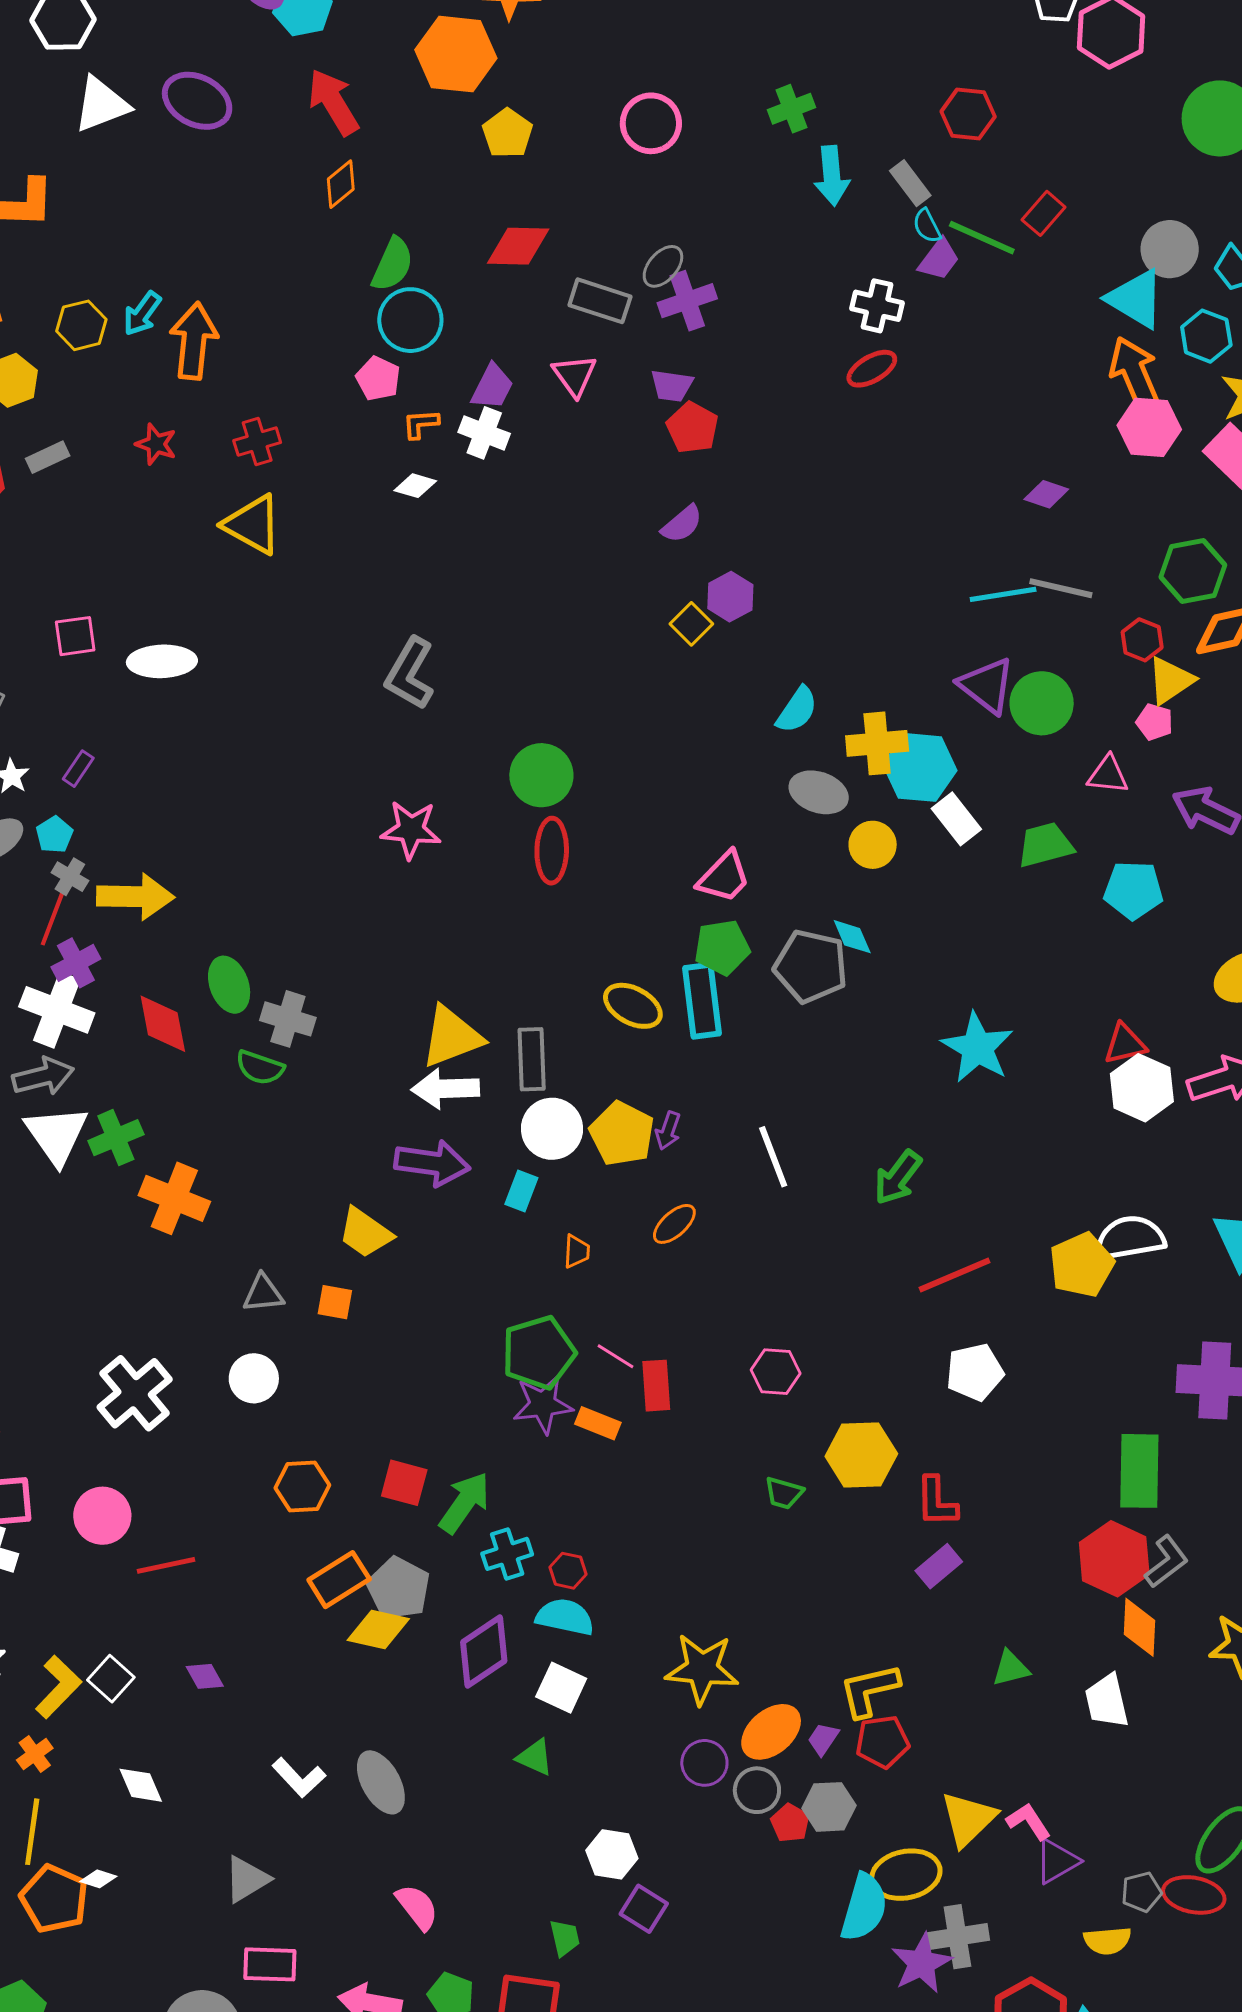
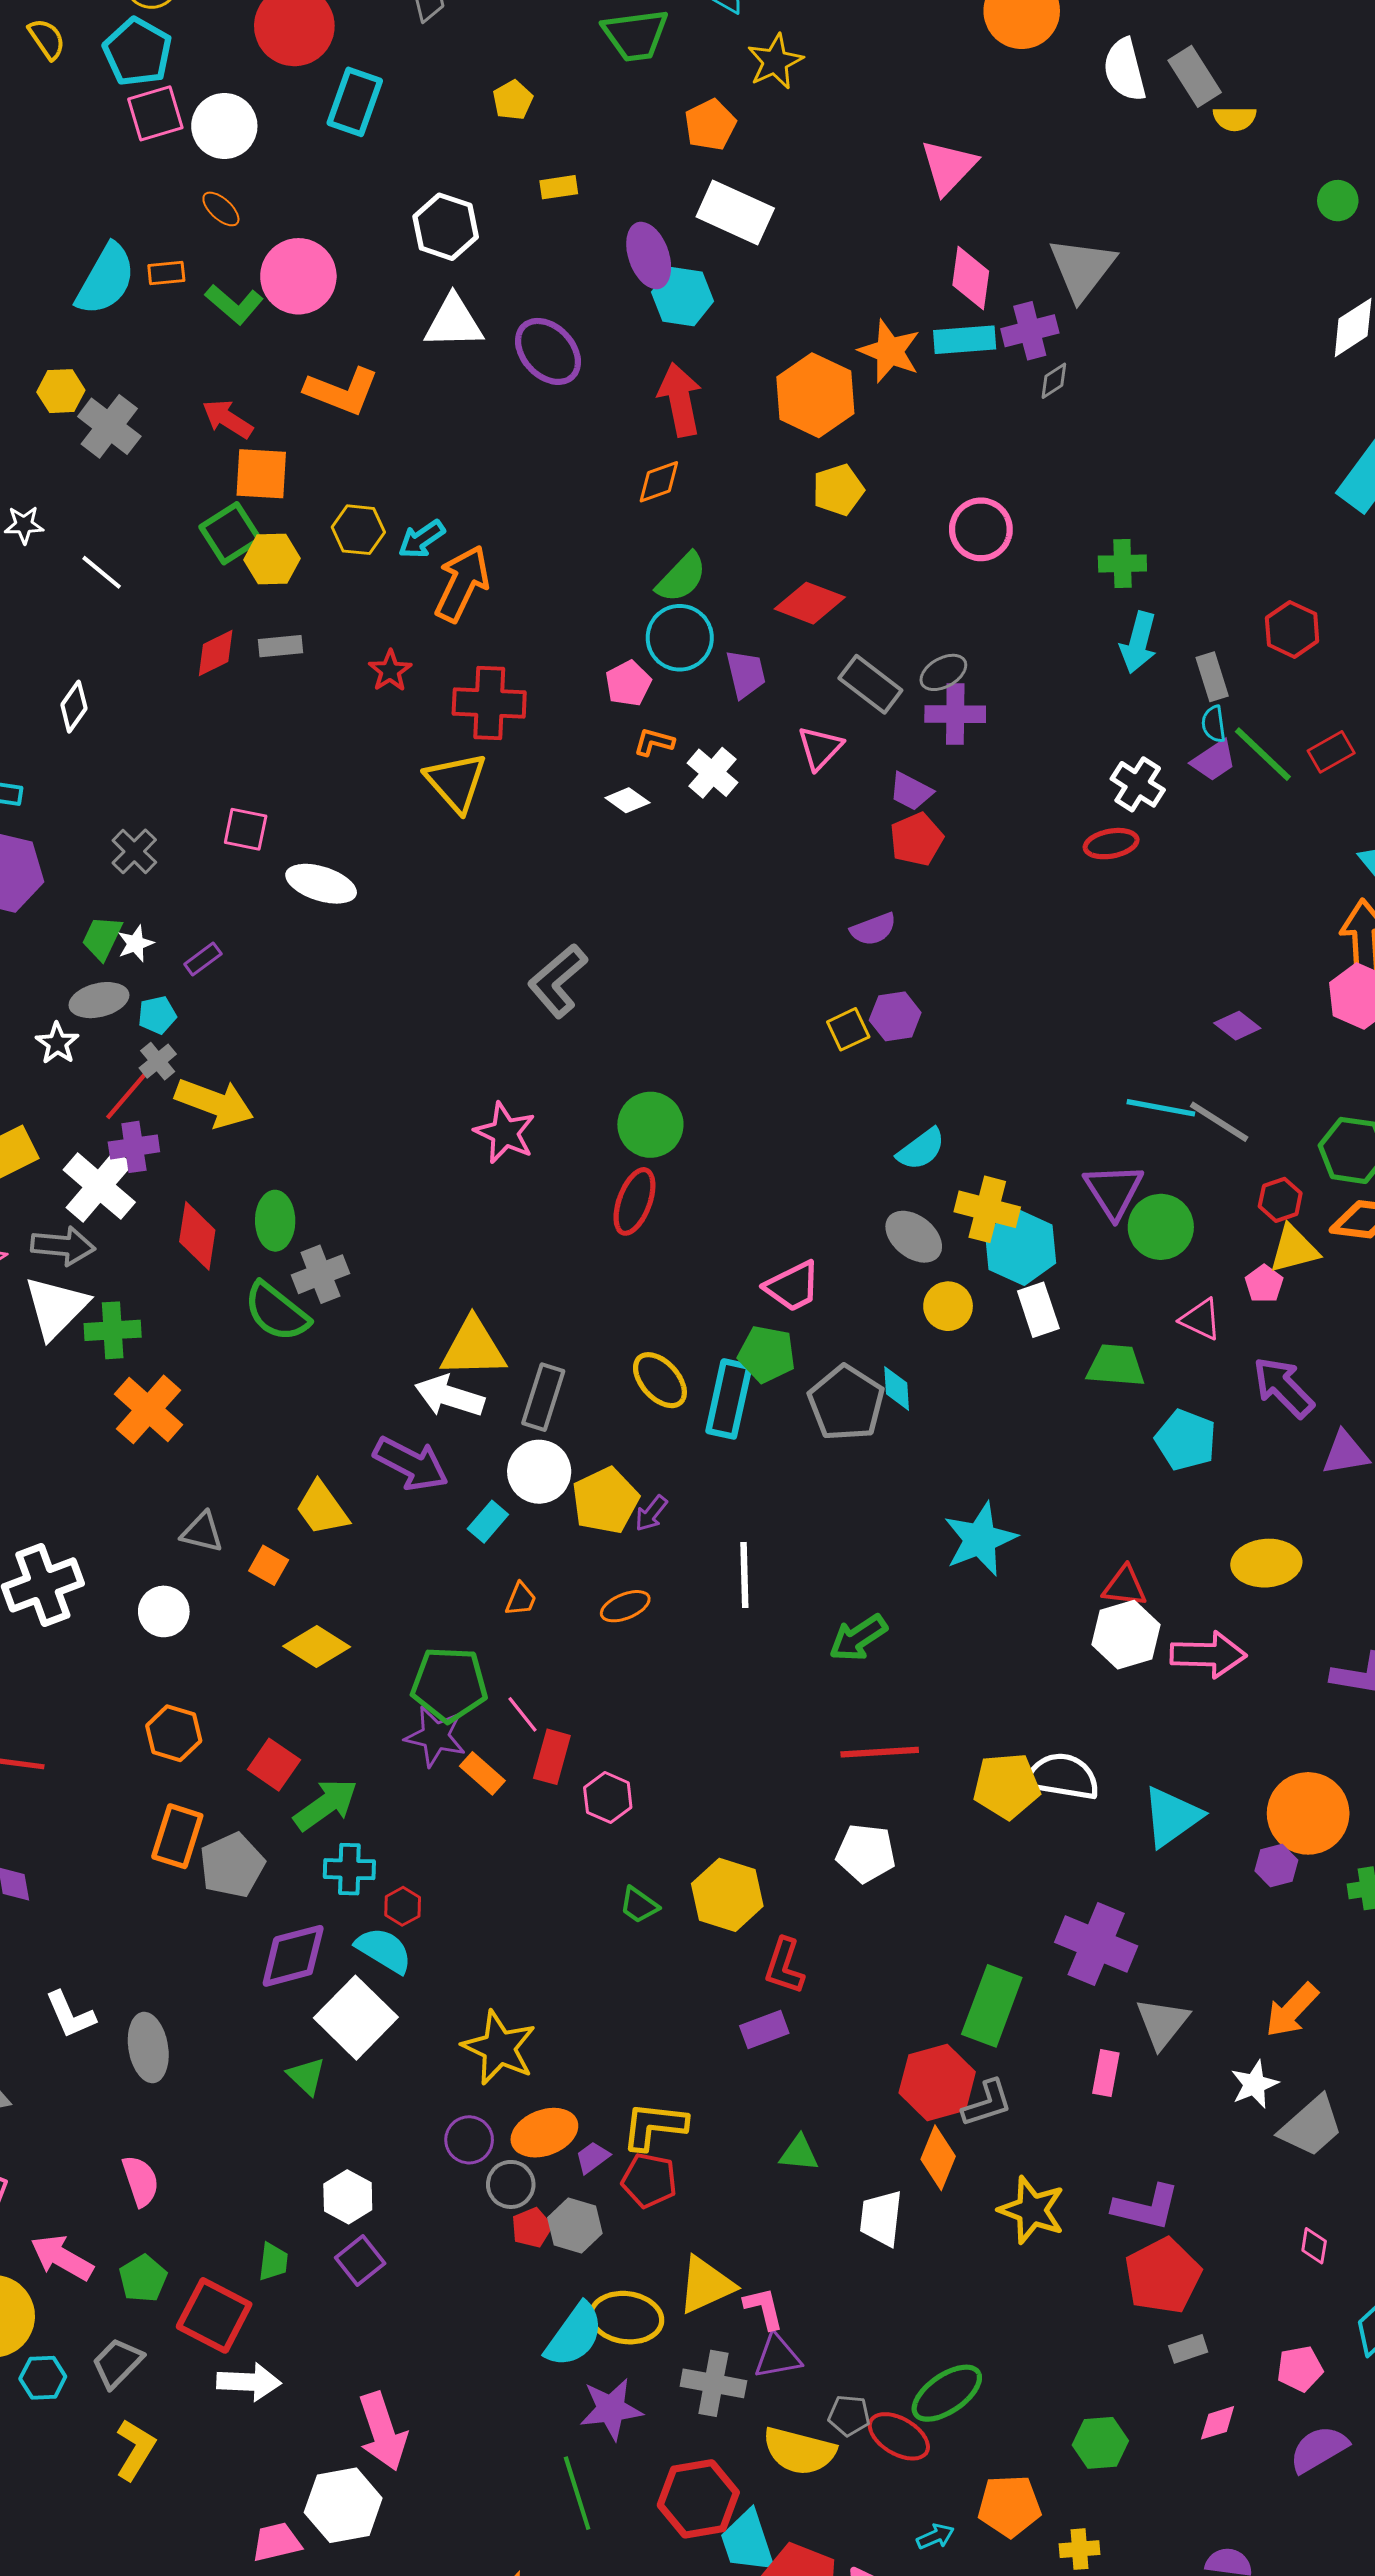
purple trapezoid: (492, 387) -> (746, 674), moved, turned -60
red cross: (257, 442) -> (489, 703), size x1.5
gray cross: (288, 1019) -> (320, 1274), turned 32
green semicircle: (260, 1068) -> (277, 1312), size x1.4
pink hexagon: (776, 1372) -> (608, 1798), moved
orange rectangle: (339, 1580) -> (177, 1836), turned -60
yellow diamond: (378, 1630) -> (317, 1646), moved
white square: (561, 1688) -> (356, 2018), size x1.5
gray cross: (957, 1937) -> (713, 2383), moved
yellow semicircle: (1107, 1941) -> (799, 2451), size x1.5

